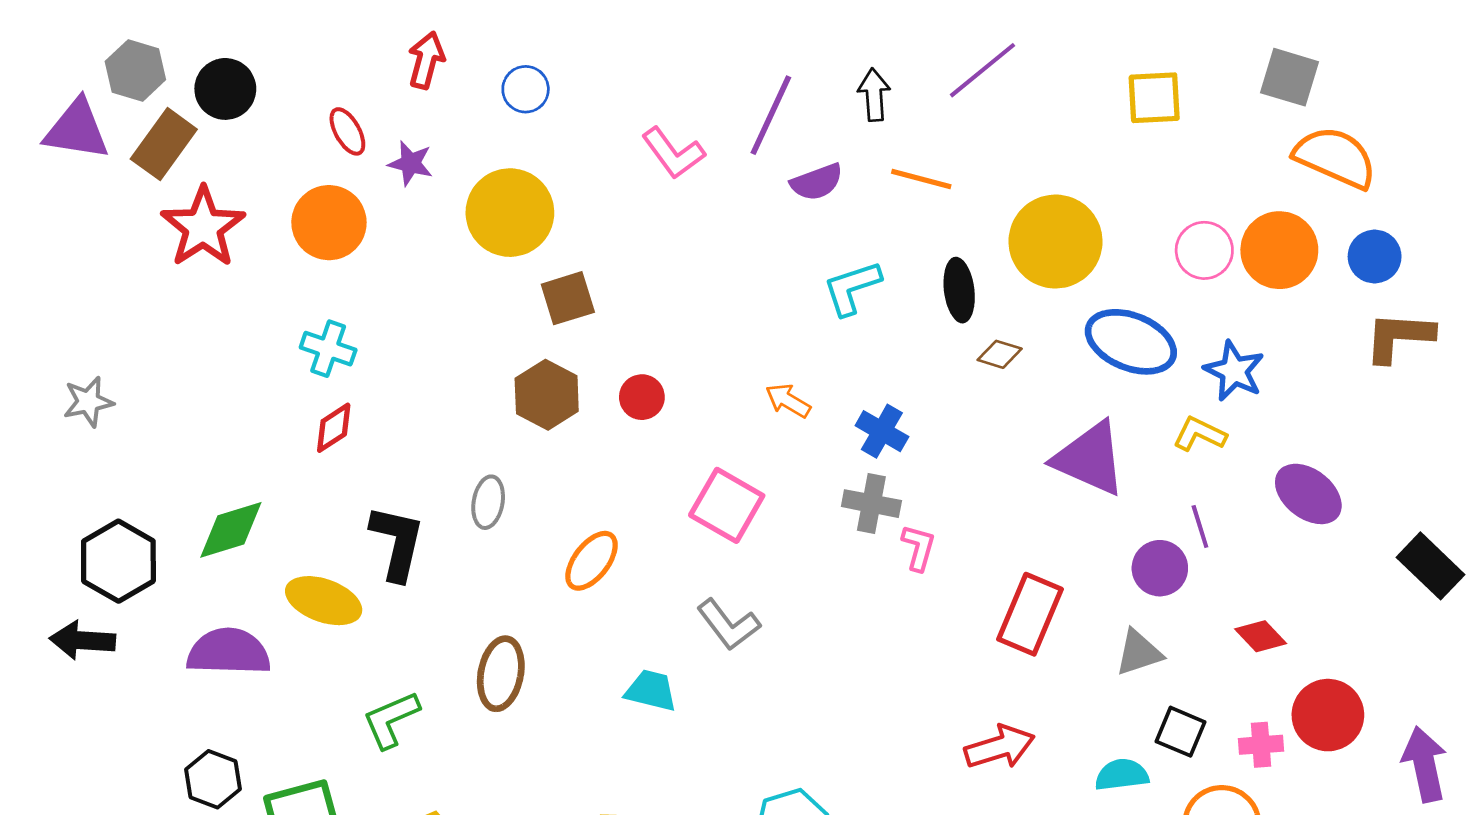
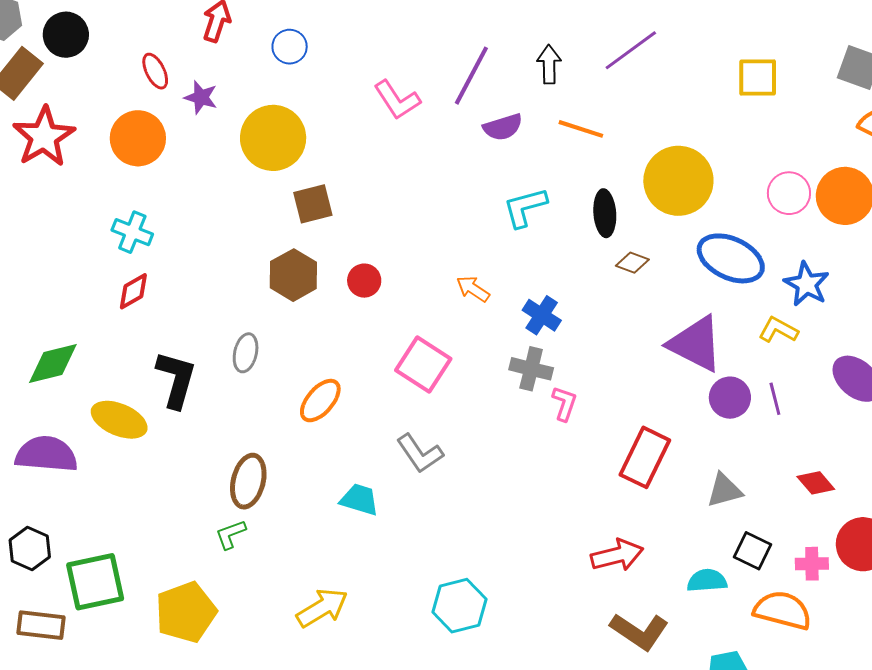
purple circle: (1160, 568) -> (730, 398), moved
green L-shape: (391, 720) -> (231, 534), moved, size x0.7

